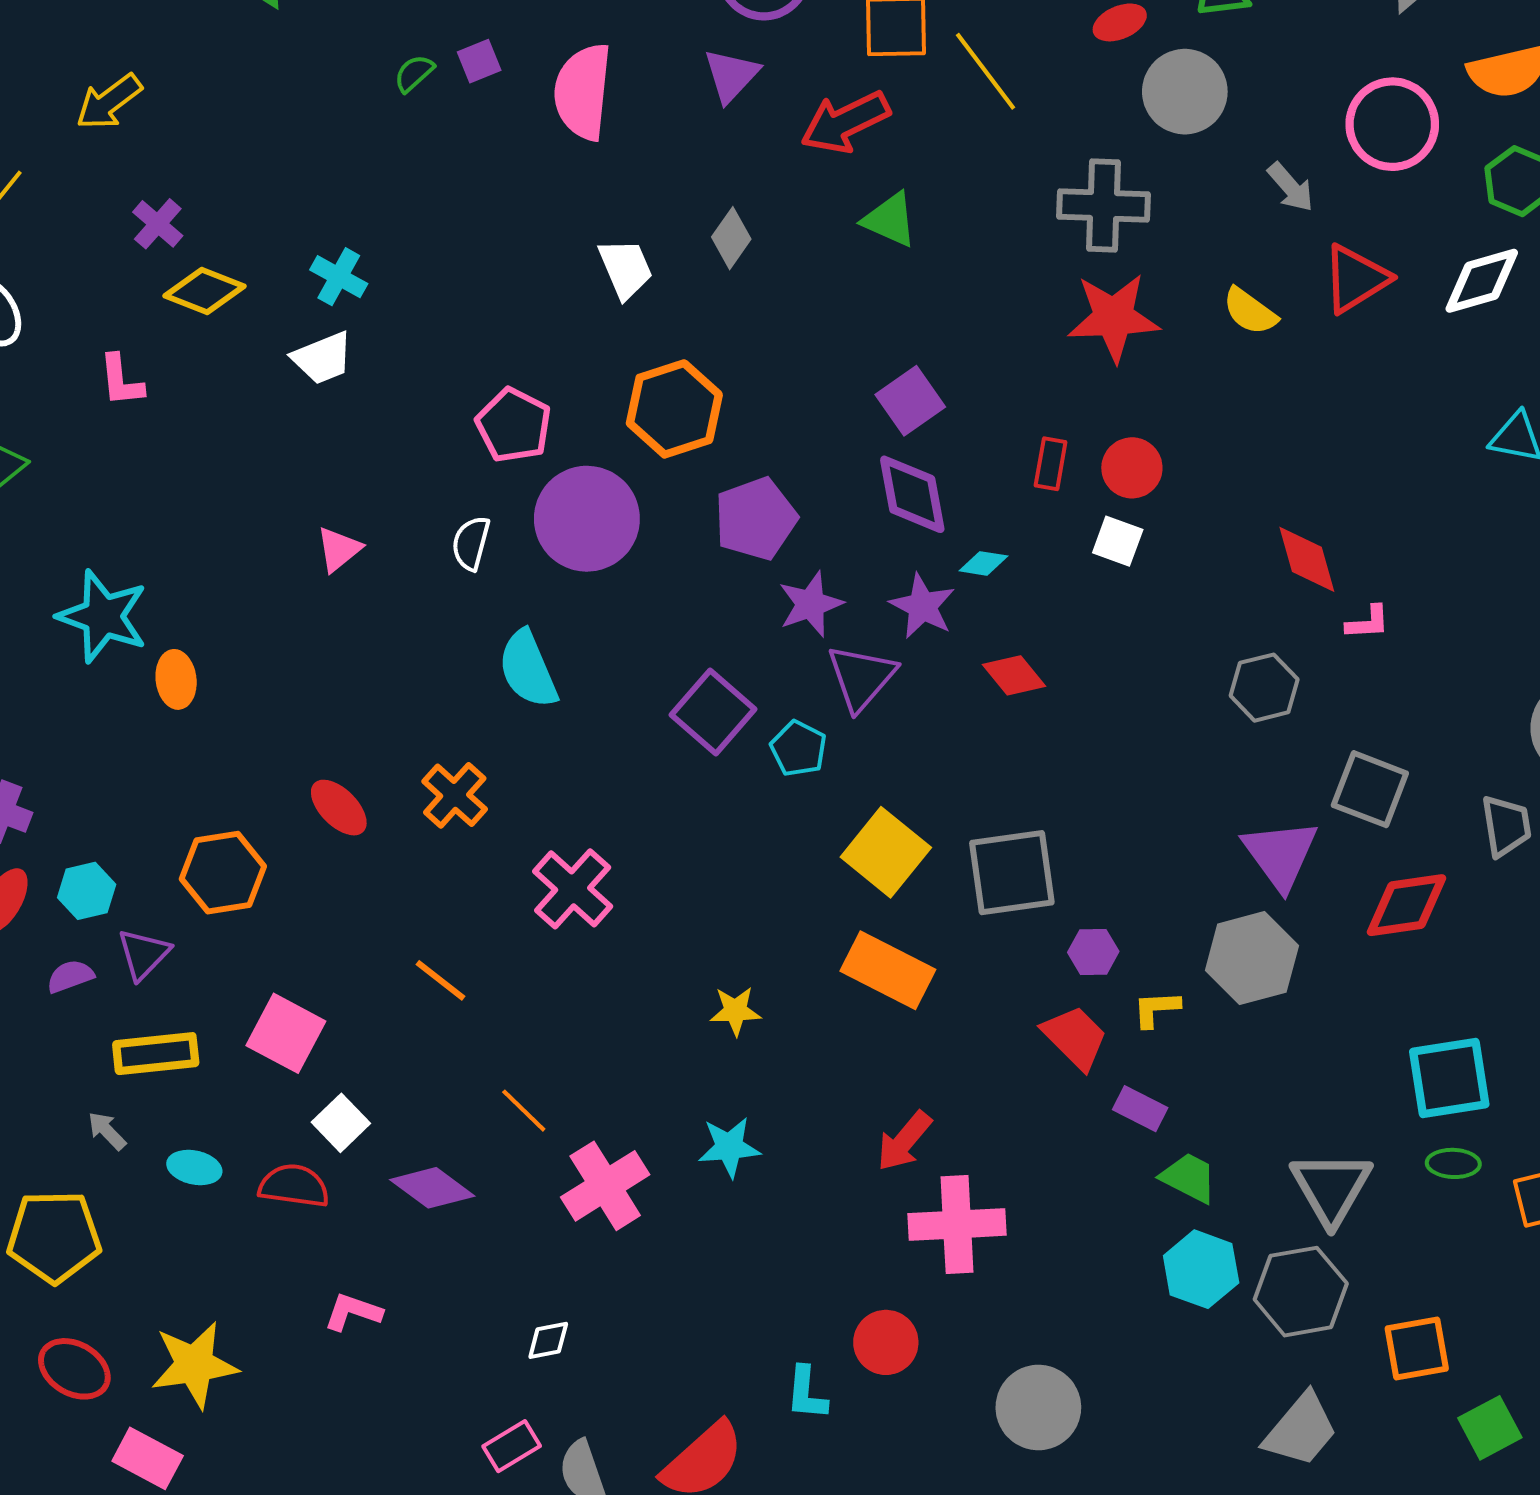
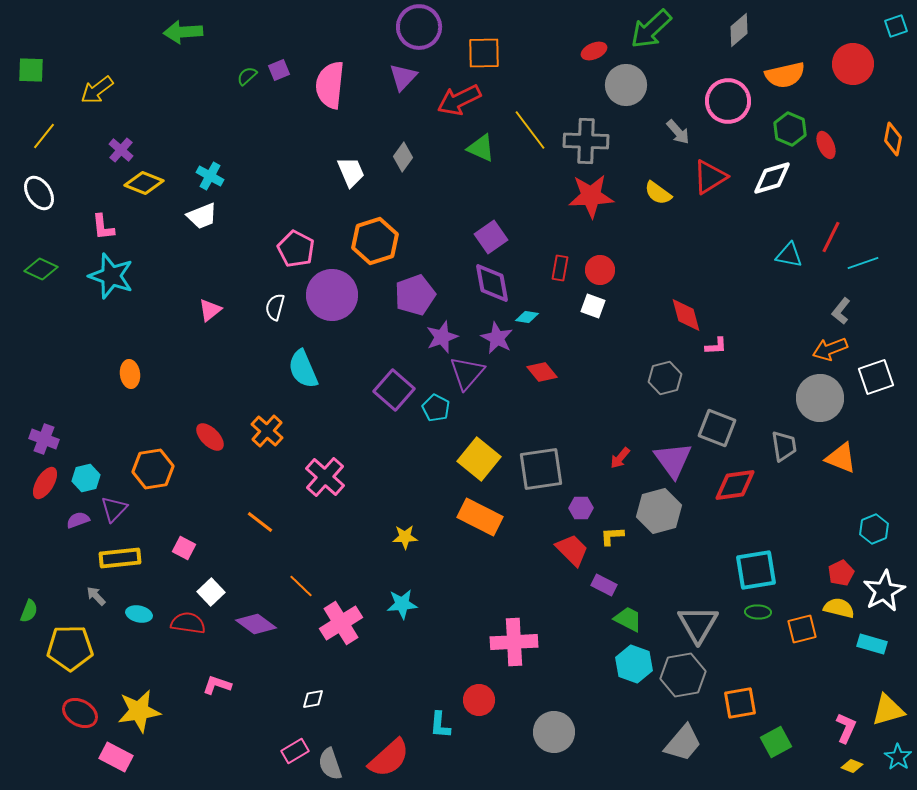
yellow line: (986, 71) -> (530, 130), moved
cyan star: (103, 616) -> (111, 276), moved
pink square: (286, 1033) -> (184, 548), size x0.6
red arrow: (904, 1141) -> (620, 458), moved, size x0.7

